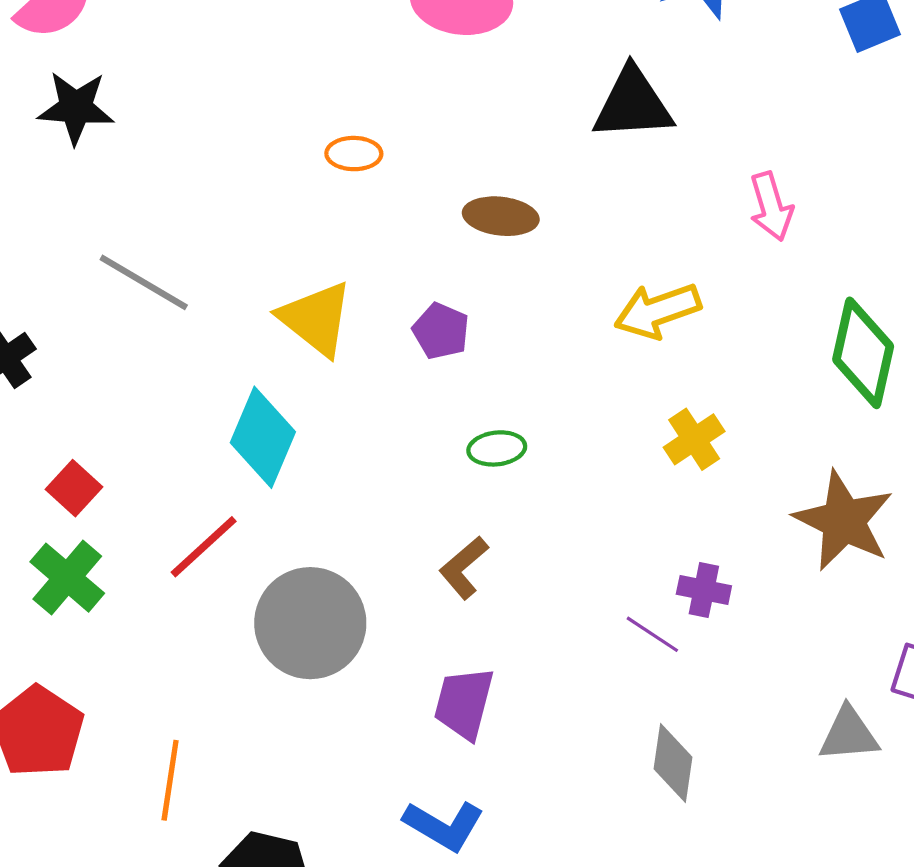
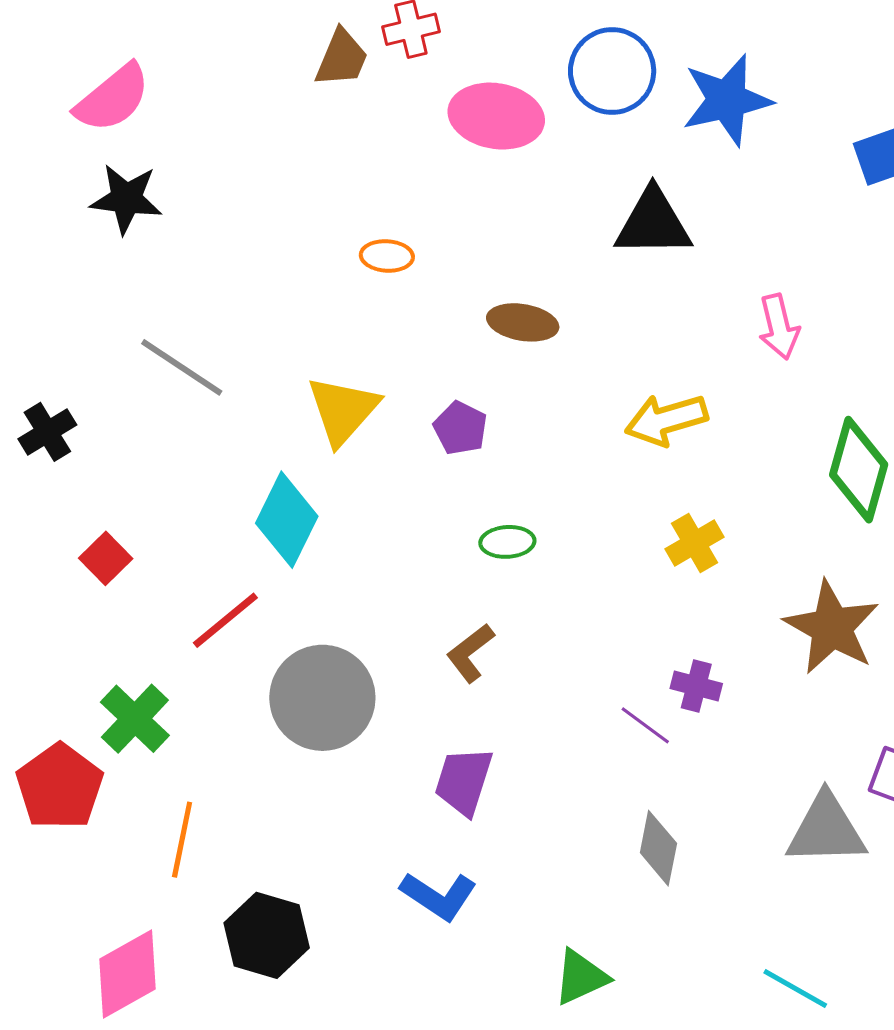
yellow triangle: (316, 319) -> (343, 410), turned 30
green cross: (67, 578) -> (135, 719), moved
gray triangle: (849, 734) -> (826, 830), size x1.4

